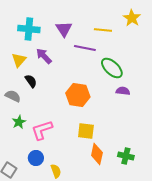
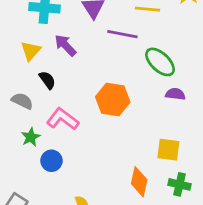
pink L-shape: (42, 130) -> (63, 119), moved, turned 55
yellow square: (86, 131) -> (168, 150), moved
blue circle: (36, 158) -> (51, 161), moved

